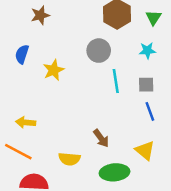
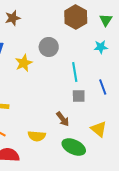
gray circle: (99, 51) -> (49, 47), moved
gray square: (146, 85) -> (79, 96), moved
blue line: (150, 111) -> (103, 87), moved
green ellipse: (115, 172) -> (74, 147), turned 30

